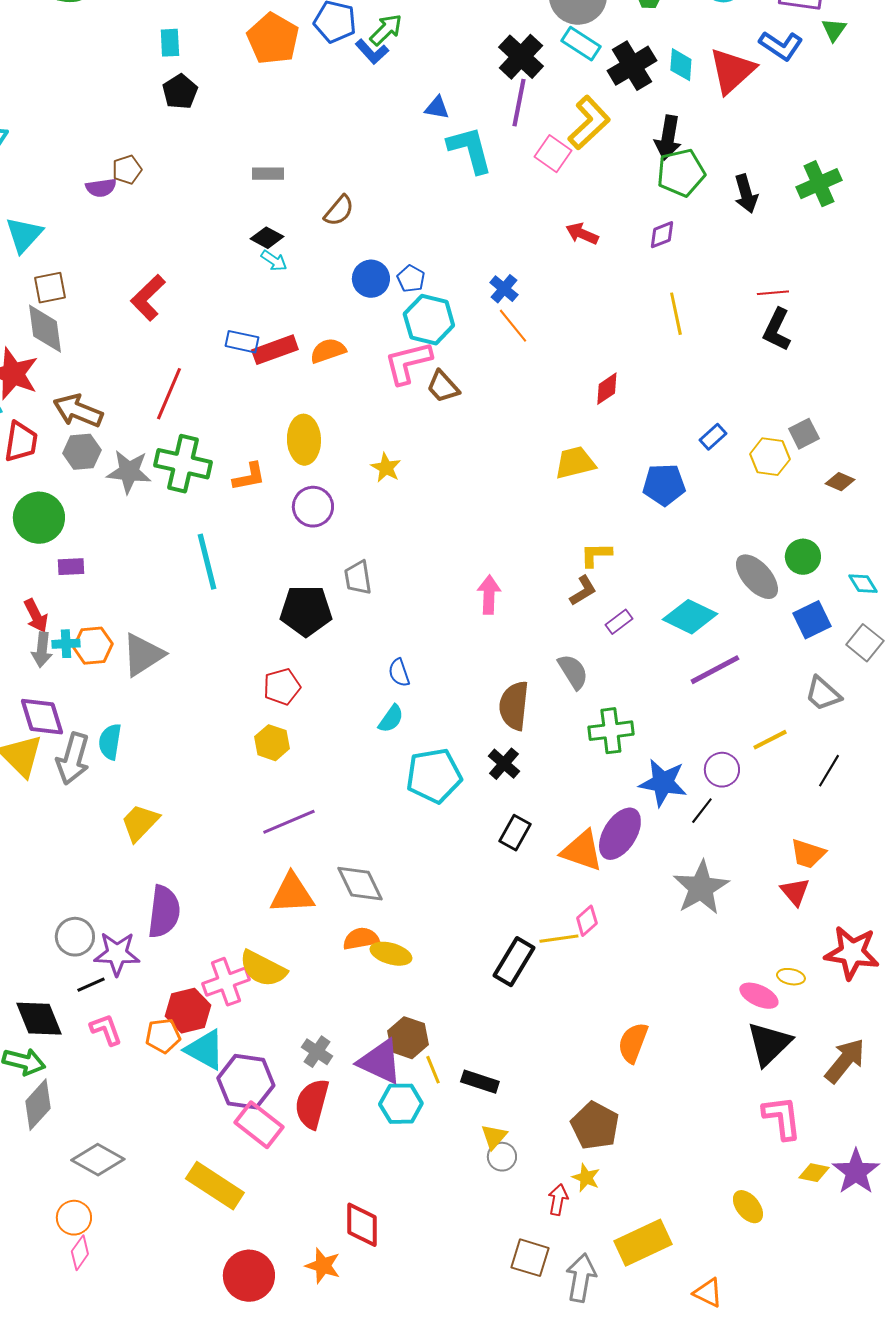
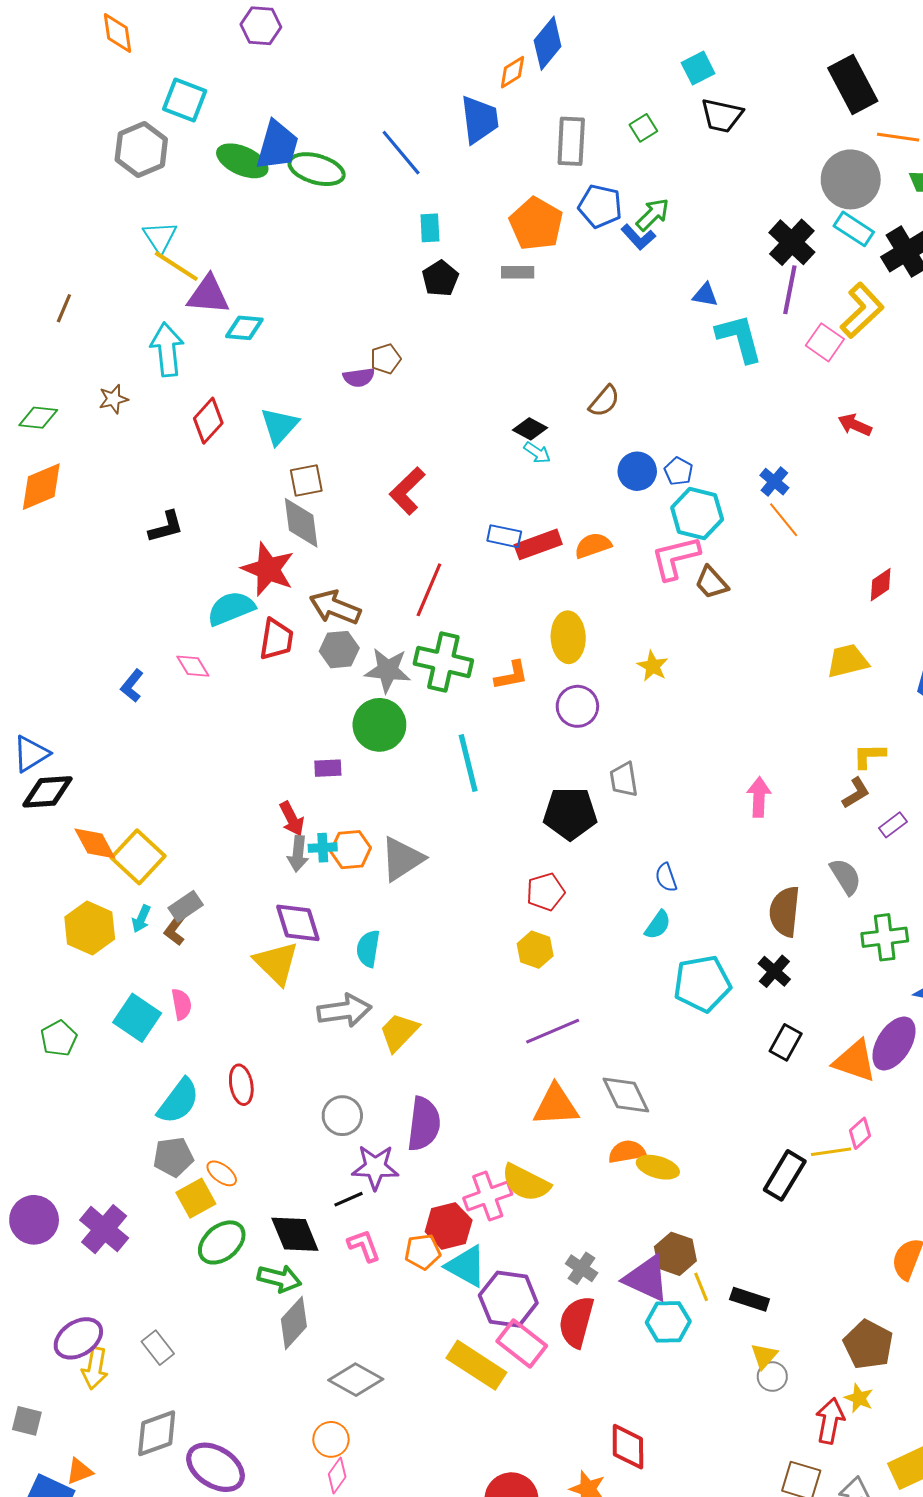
gray rectangle: (268, 174) -> (518, 272), moved
green circle: (39, 518) -> (379, 725), moved
gray arrow: (73, 759) -> (344, 1010), moved, turned -114
gray circle: (75, 937) -> (342, 1116), moved
yellow rectangle: (215, 1186) -> (476, 1365), moved
red arrow: (558, 1200) -> (830, 1421), size x1.4

